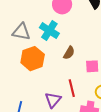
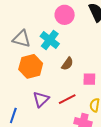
red line: (72, 88) -> (67, 99), turned 72
purple triangle: (53, 100) -> (41, 99), moved

